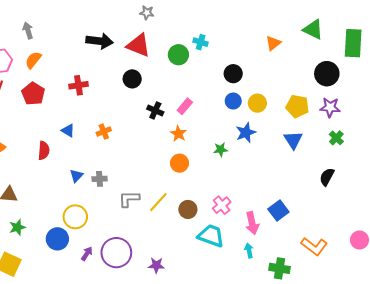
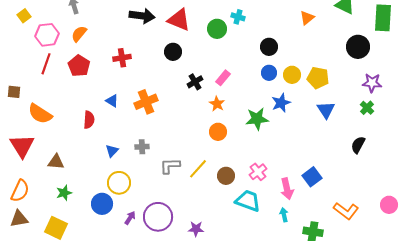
yellow pentagon: (297, 106) -> (318, 78), moved
purple star: (330, 107) -> (372, 83), moved
black cross: (155, 111) -> (195, 82), turned 35
orange cross: (104, 132) -> (146, 102), size x1.6
green star: (221, 149) -> (257, 119), size x1.6
blue triangle: (76, 176) -> (112, 151), moved

